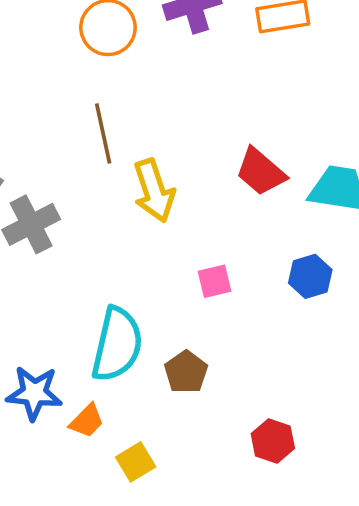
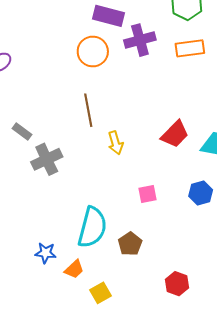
red trapezoid: (261, 172) -> (175, 134), turned -88
yellow arrow: (154, 191) -> (115, 143), size x0.7
blue star: (34, 393) -> (46, 253), size x0.7

